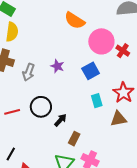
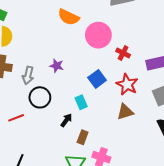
red cross: (123, 51) -> (123, 53), moved
blue square: (91, 71) -> (97, 79), moved
cyan rectangle: (97, 101) -> (81, 102), moved
black circle: (41, 107) -> (40, 97), moved

